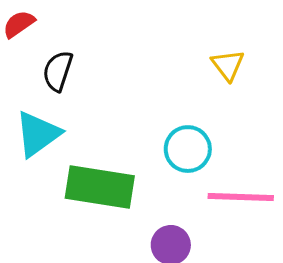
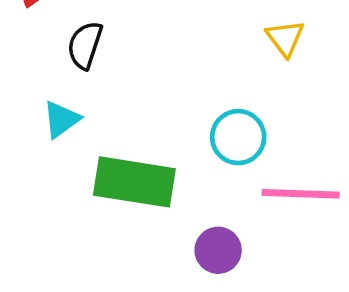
cyan triangle: (38, 134) -> (61, 119), size x0.7

